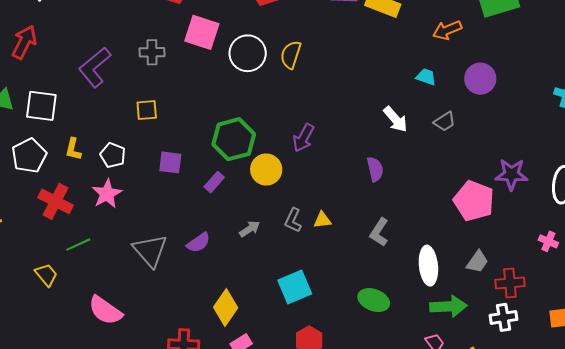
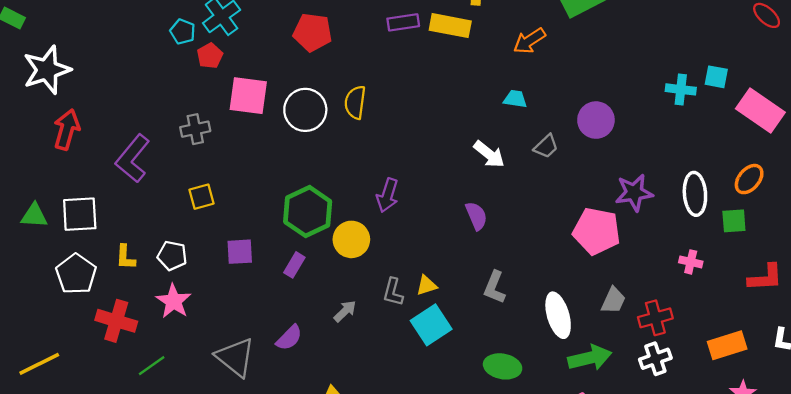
red arrow: (24, 42) -> (67, 130), moved
purple circle: (480, 79) -> (596, 120), moved
cyan square: (295, 287) -> (431, 325), moved

